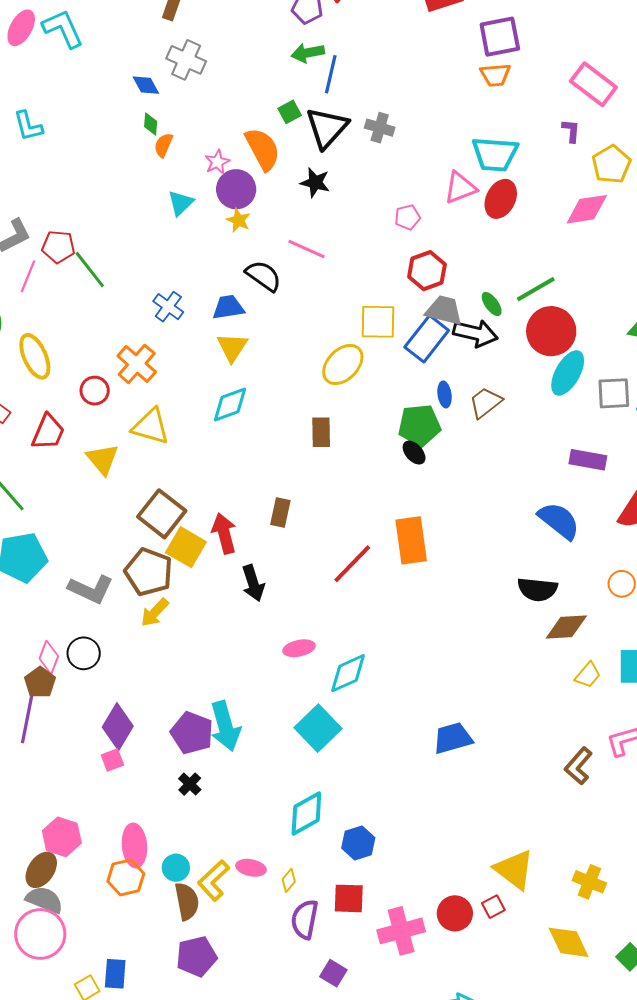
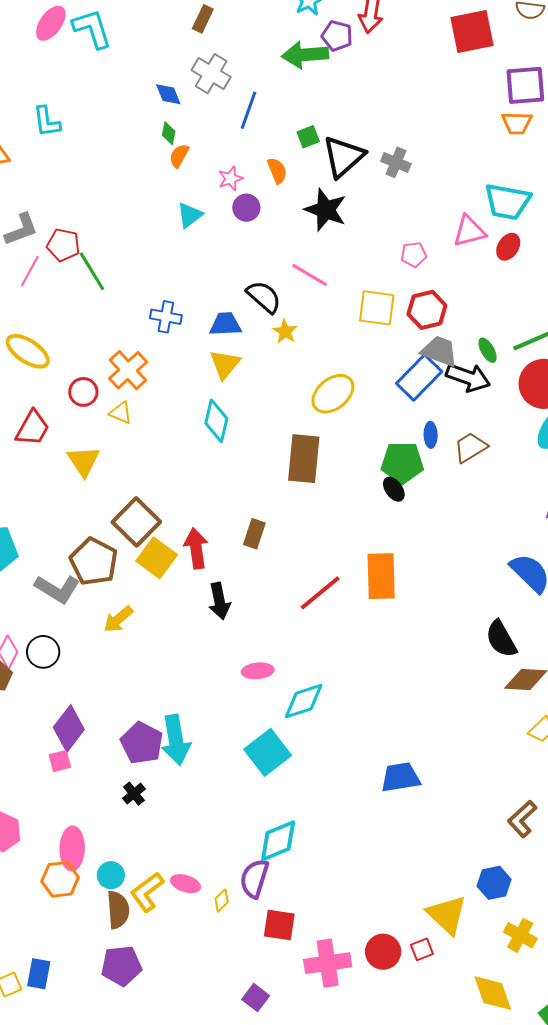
green arrow: (308, 53) -> (305, 55), moved, size x1.4
blue line: (331, 74) -> (248, 110), moved
orange semicircle: (263, 149) -> (277, 171), size x0.6
black star: (315, 183) -> (326, 210), size x1.4
purple circle: (236, 189) -> (246, 208), size x0.7
red ellipse: (501, 199) -> (508, 247), size x0.7
yellow star: (238, 220) -> (285, 332), moved
blue cross: (168, 307) -> (166, 317), turned -32
yellow square: (378, 322) -> (377, 308), moved
yellow ellipse: (35, 356) -> (28, 351), turned -39
cyan diamond: (230, 404) -> (216, 421), turned -63
yellow triangle: (151, 426) -> (121, 413), moved, size x0.6
brown rectangle: (321, 432) -> (304, 459), size x1.6
brown pentagon: (149, 572) -> (94, 562), moved
black semicircle: (537, 589) -> (501, 639), turned 48
cyan diamond: (306, 813) -> (278, 841), moved
blue hexagon: (358, 843) -> (494, 883), moved
purple semicircle: (305, 919) -> (254, 878), moved

